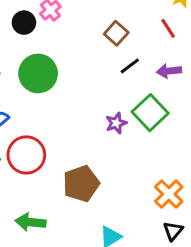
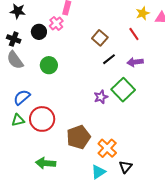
green circle: (38, 73) -> (49, 65), size x0.7
orange cross: (169, 194) -> (107, 148), moved
black triangle: (173, 231) -> (126, 167), moved

